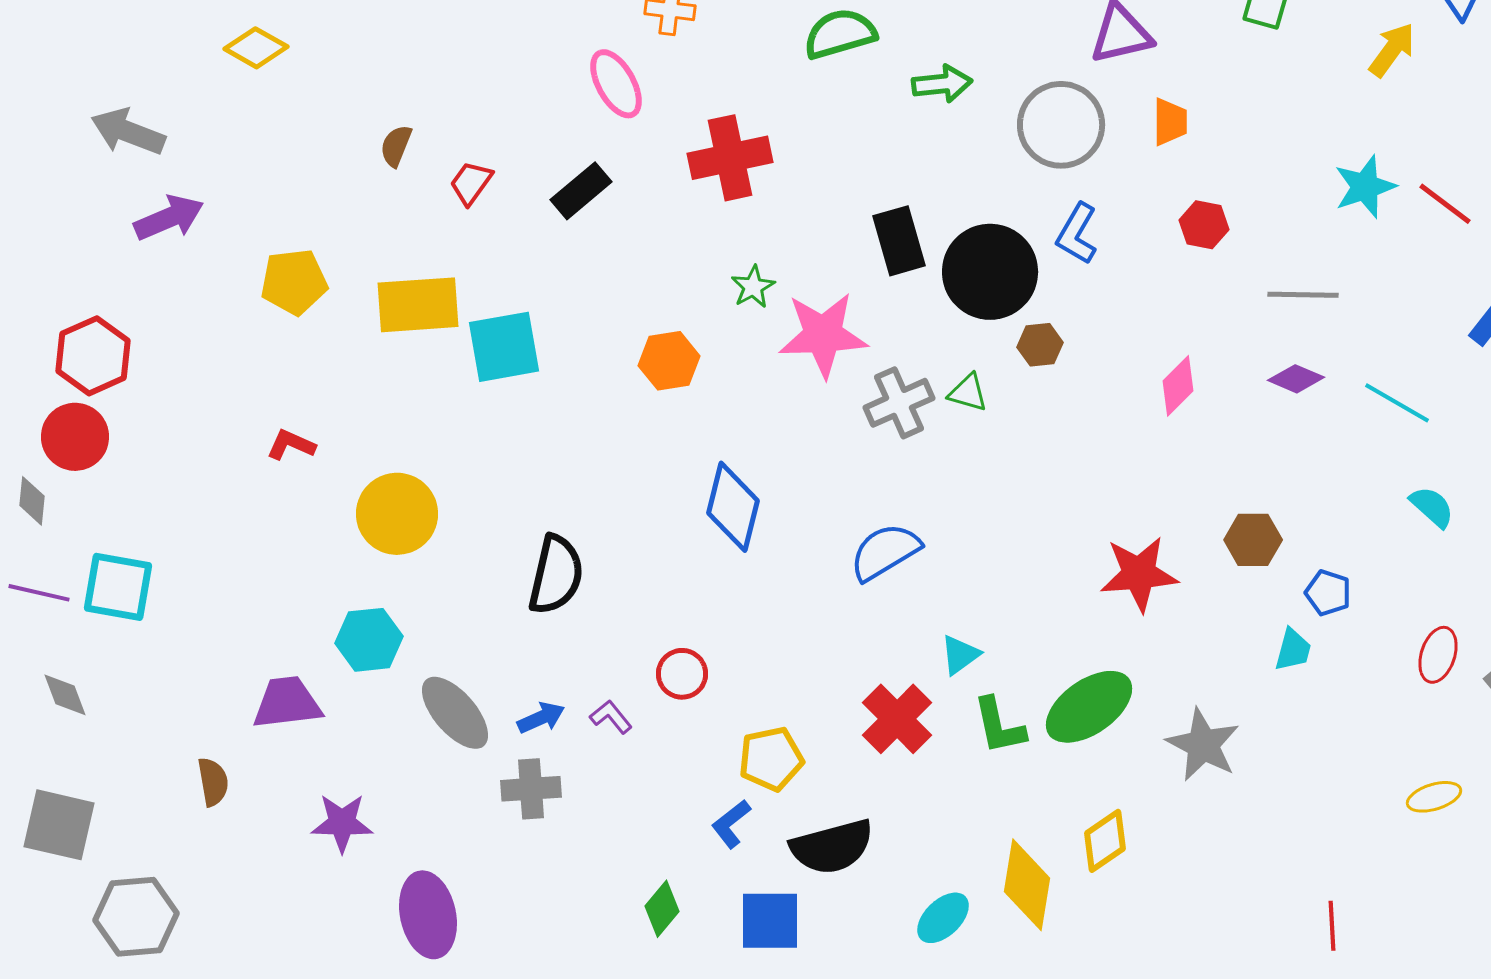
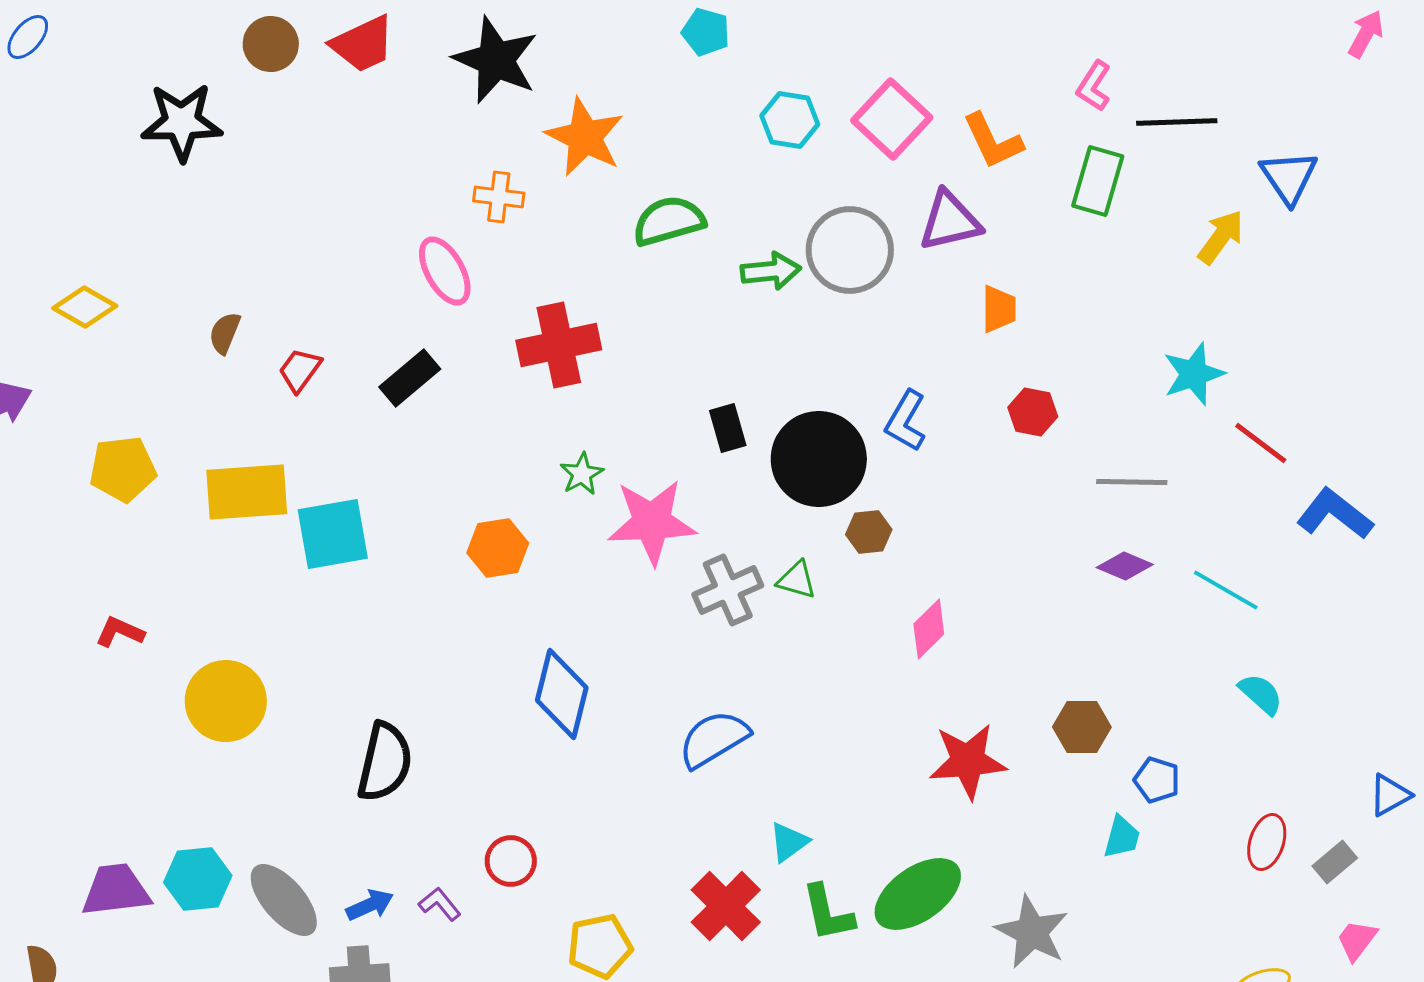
yellow diamond: (256, 48) -> (85, 307), moved
gray circle: (1061, 125) -> (850, 250), moved
red line: (1445, 204) -> (1261, 443), moved
black rectangle: (899, 241) -> (728, 428), size x0.7
pink diamond: (1178, 386) -> (929, 629), moved
cyan hexagon: (369, 640) -> (198, 879), moved

